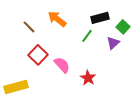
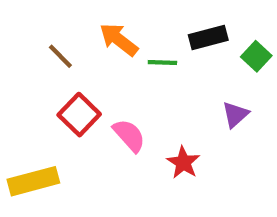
green line: (87, 36) -> (162, 62), moved, turned 56
purple triangle: (113, 43) -> (235, 115), moved

